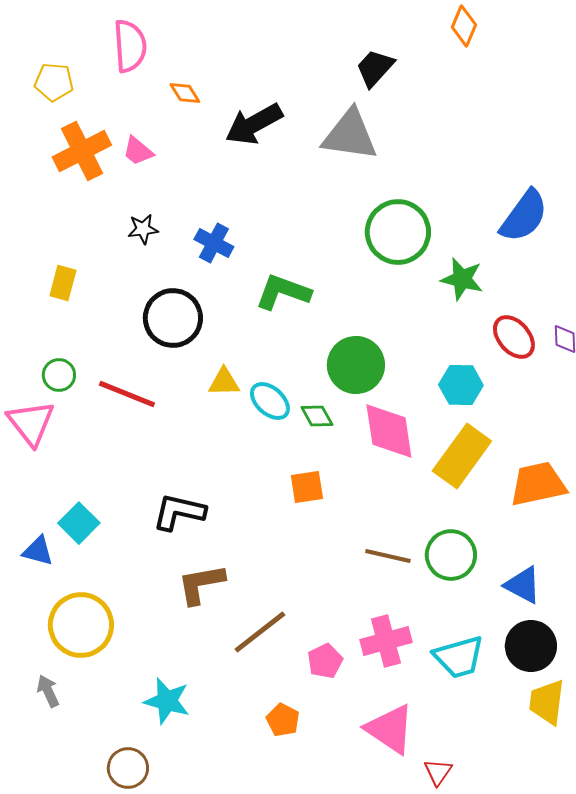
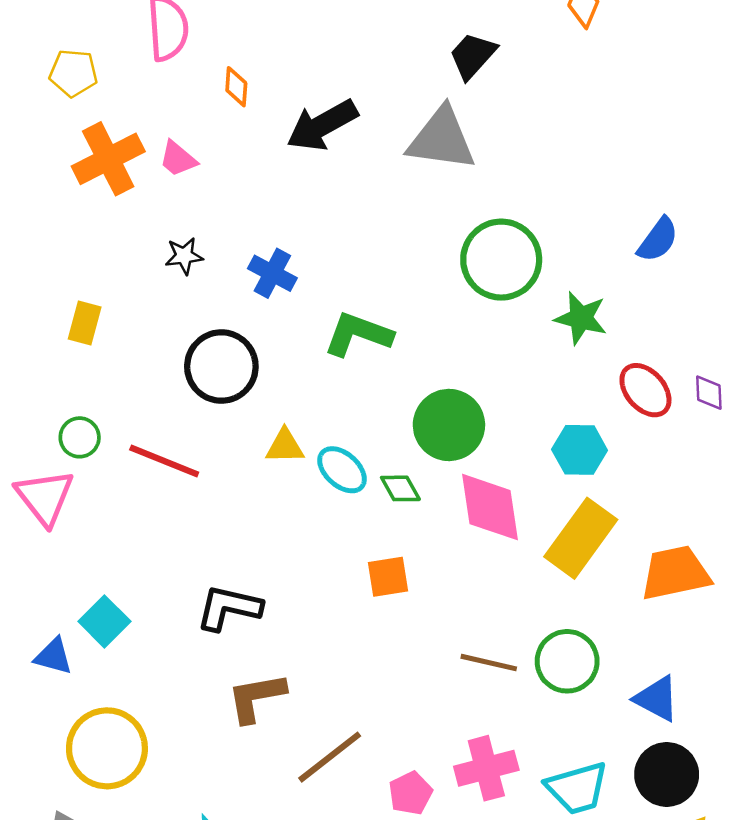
orange diamond: (185, 93) -> (236, 87), turned 36
blue semicircle: (524, 216) -> (658, 240), size x0.7

